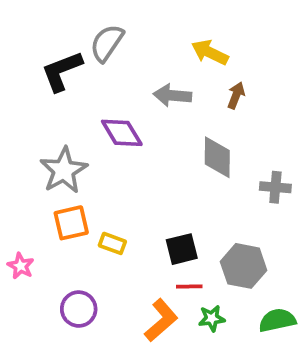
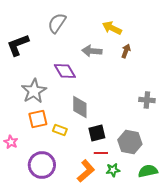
black L-shape: (62, 71) -> (18, 45), moved
gray diamond: (217, 157) -> (80, 107), moved
purple circle: (79, 309) -> (42, 165), size x1.4

